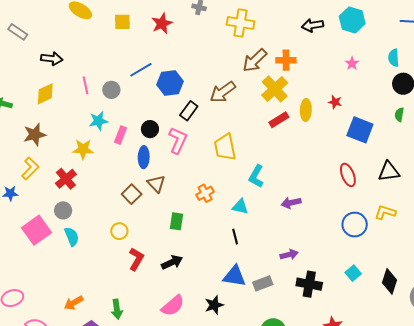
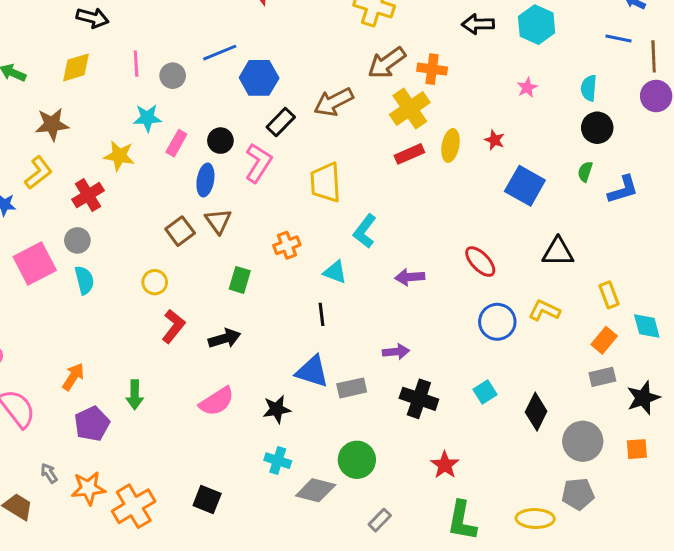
red ellipse: (348, 175) -> (480, 262), moved, turned -30
orange arrow: (74, 303) -> (73, 377), turned 144

